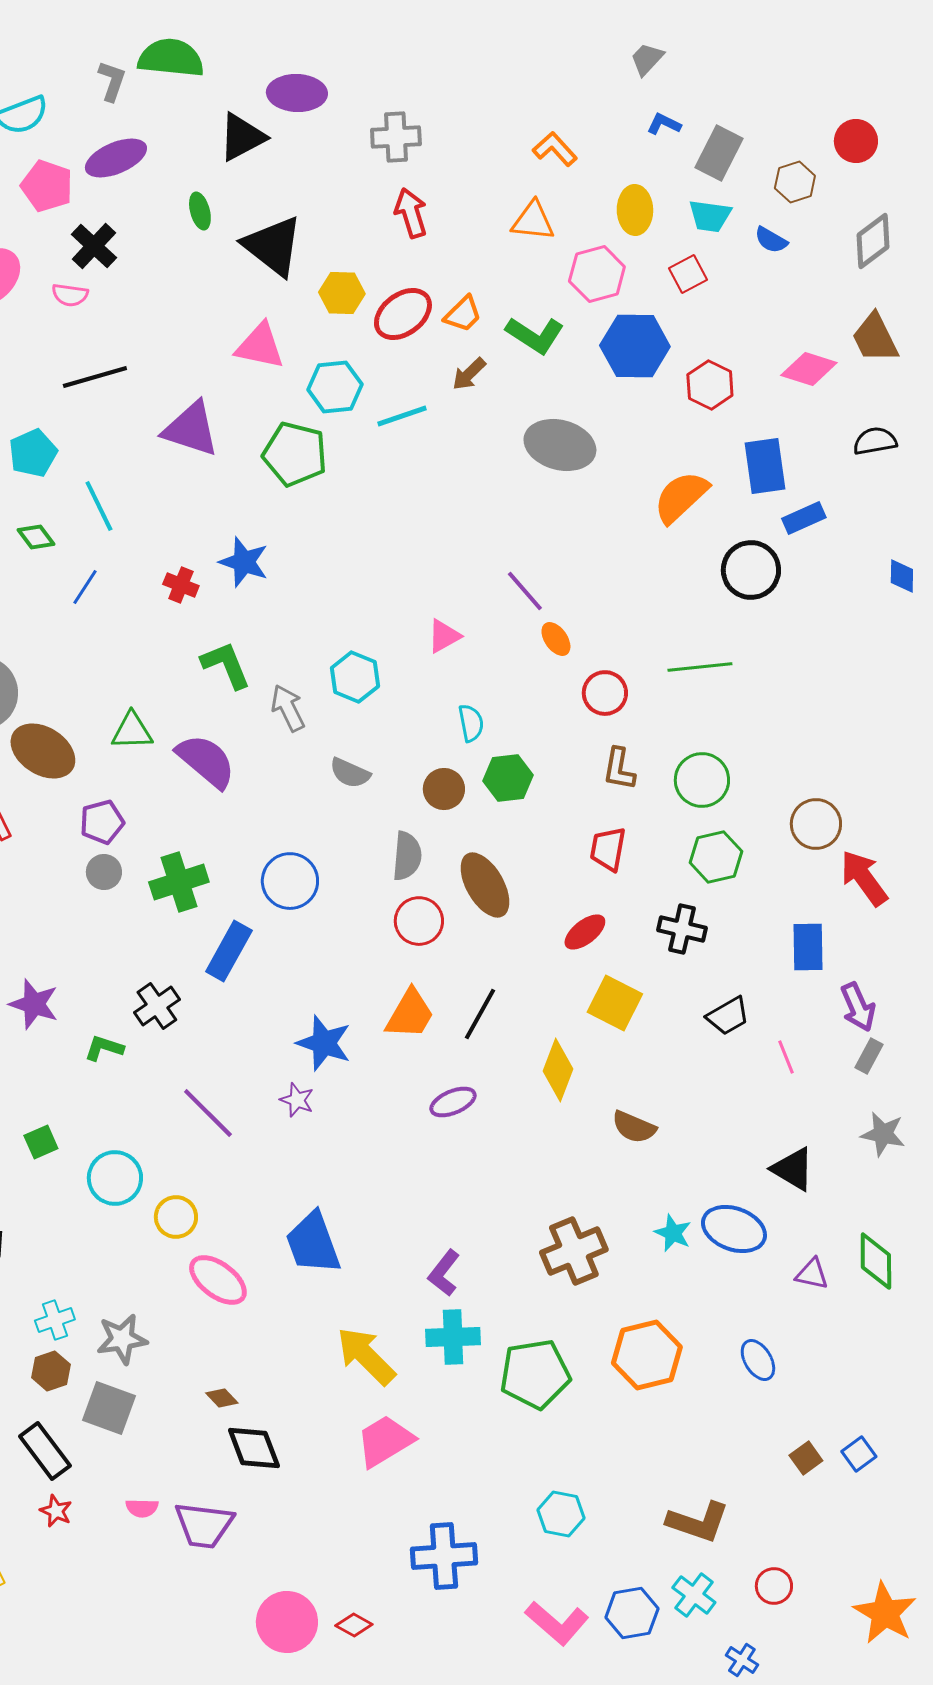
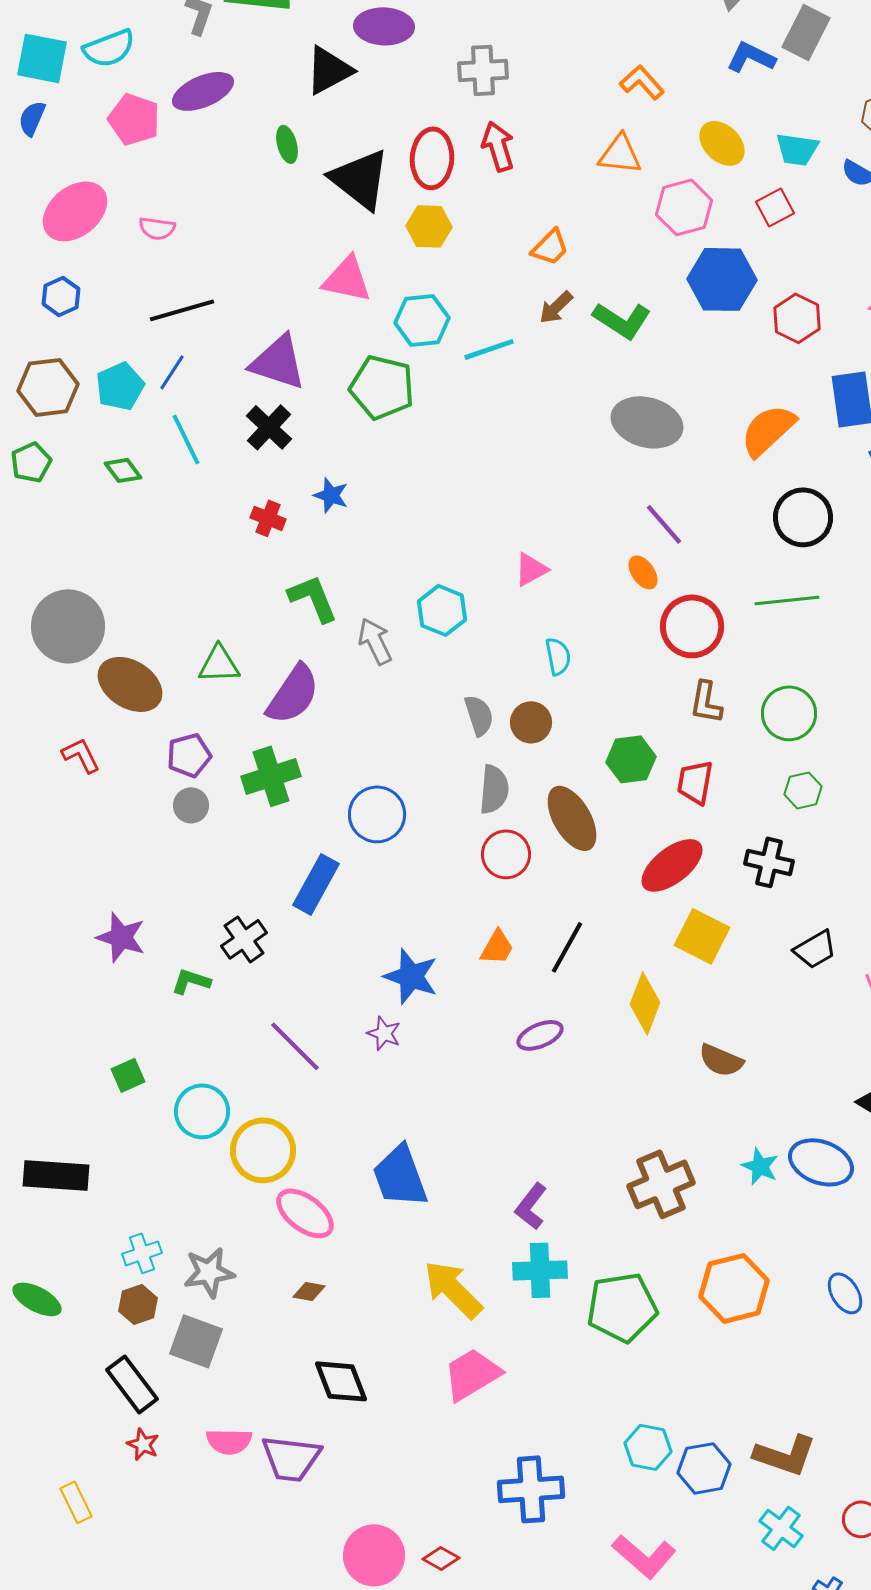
blue L-shape: (664, 124) -> (751, 57), size x1.4
gray rectangle: (719, 153) -> (806, 32), moved
yellow ellipse: (635, 210) -> (722, 143), turned -45
black cross: (94, 246) -> (269, 427), moved
red ellipse: (403, 314) -> (432, 158), moved, turned -50
green L-shape: (535, 335) -> (622, 320), moved
gray ellipse: (560, 445) -> (647, 422), moved
blue star: (244, 562) -> (331, 495), size x0.7
black circle: (751, 570) -> (803, 517), moved
blue line: (85, 587) -> (172, 372), moved
purple line: (525, 591) -> (664, 524), moved
red circle: (605, 693) -> (692, 626), size x1.4
purple semicircle: (206, 761) -> (293, 694), turned 84
gray semicircle: (350, 773) -> (479, 715), moved, turned -132
green hexagon: (508, 778) -> (631, 759), moved
green hexagon: (716, 857) -> (803, 790), size x0.7
green cross: (179, 882) -> (271, 776), moved
red ellipse: (585, 932) -> (672, 865), size x1.5
orange trapezoid: (410, 1014) -> (497, 947), size x0.7
yellow circle: (176, 1217) -> (263, 1150), size x1.5
brown diamond: (222, 1398) -> (309, 1291), moved, turned -36
pink semicircle: (142, 1508) -> (229, 1441), size x1.4
blue hexagon: (632, 1613) -> (704, 1468), moved

